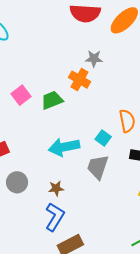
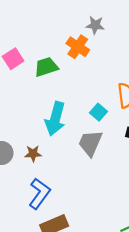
cyan arrow: (64, 147) -> (55, 119), turned -68
brown star: (56, 188) -> (33, 154), moved

